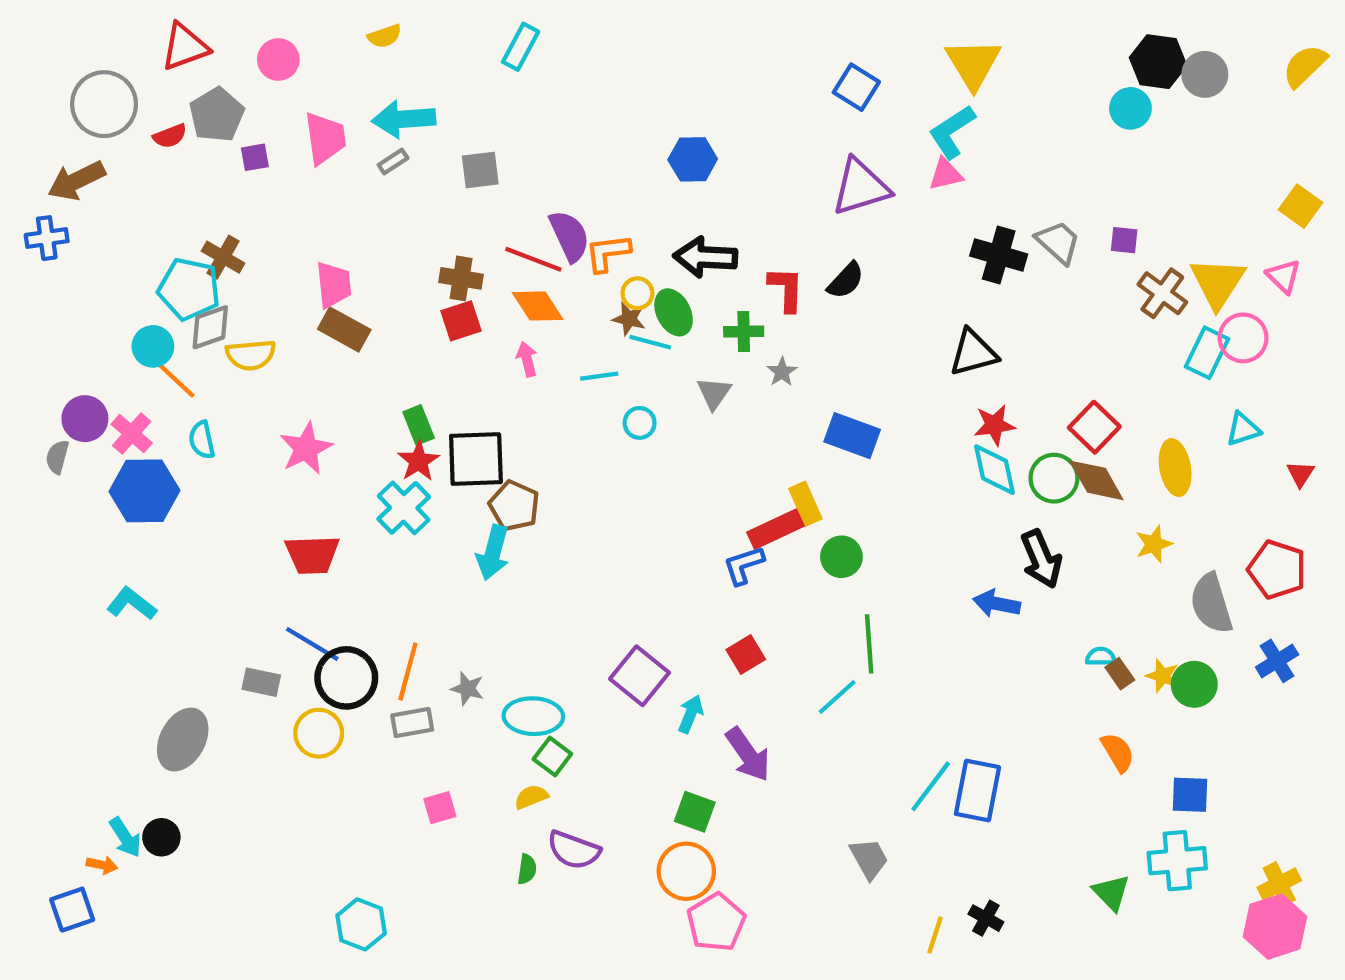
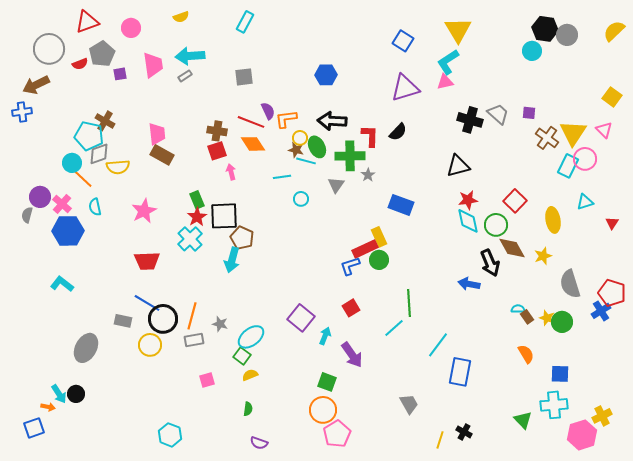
gray square: (480, 170) -> (244, 77), moved
purple semicircle: (569, 236) -> (268, 111), size x0.7
green cross: (744, 332) -> (350, 156), size x1.6
pink arrow: (527, 359) -> (231, 172), moved
brown diamond: (1096, 480) -> (512, 248), moved
green circle: (841, 557) -> (379, 260), moved
red pentagon: (1277, 570) -> (612, 293), moved
cyan ellipse: (533, 716) -> (251, 337), turned -40
green square: (552, 757) -> (242, 356), moved
cyan line: (931, 786) -> (438, 345), moved
purple semicircle: (574, 850) -> (259, 443), moved, size x0.7
pink hexagon: (1275, 927) -> (582, 435), moved

